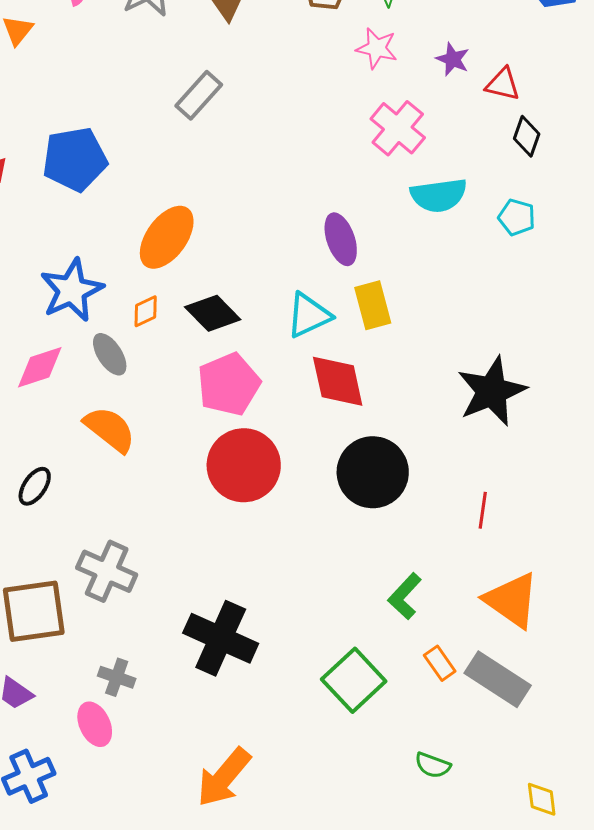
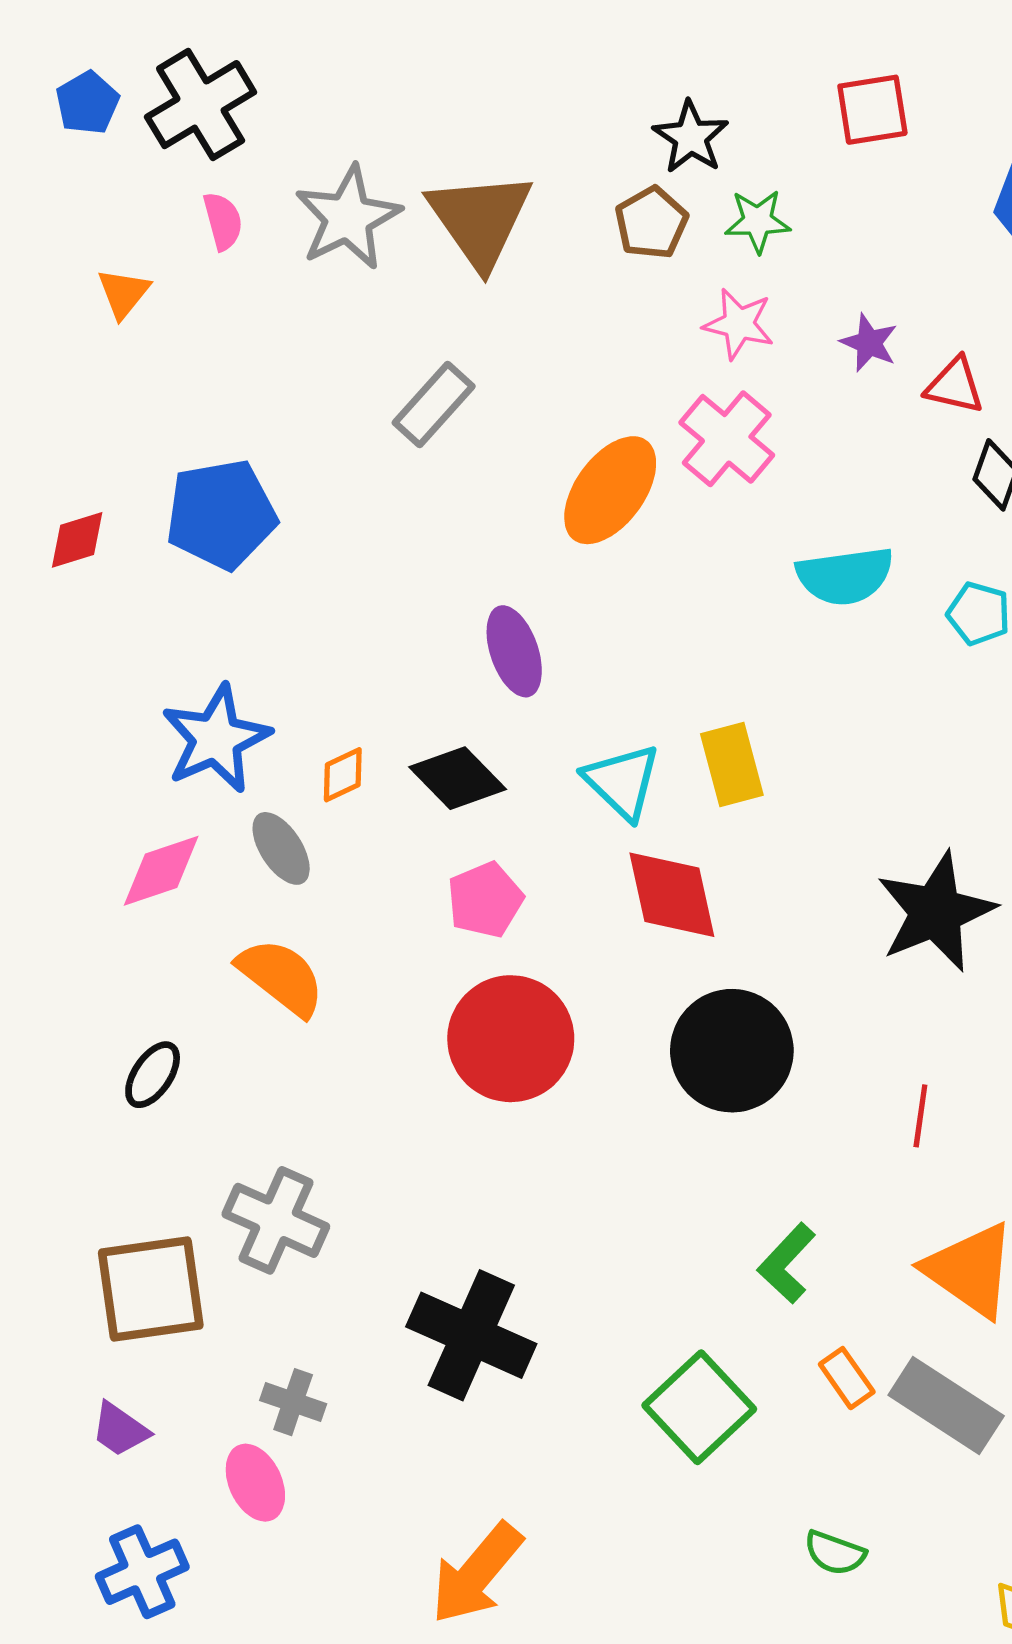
pink cross: (398, 128) -> (727, 439), moved
orange ellipse: (167, 237) -> (610, 490), moved
purple ellipse: (341, 239) -> (514, 651), moved
cyan triangle: (309, 315) -> (622, 782), turned -51
pink pentagon: (229, 384) -> (485, 900), size x0.7

